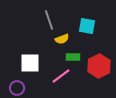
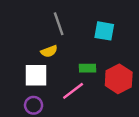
yellow semicircle: (62, 39) -> (49, 51), moved
purple circle: (17, 88) -> (34, 105), moved

